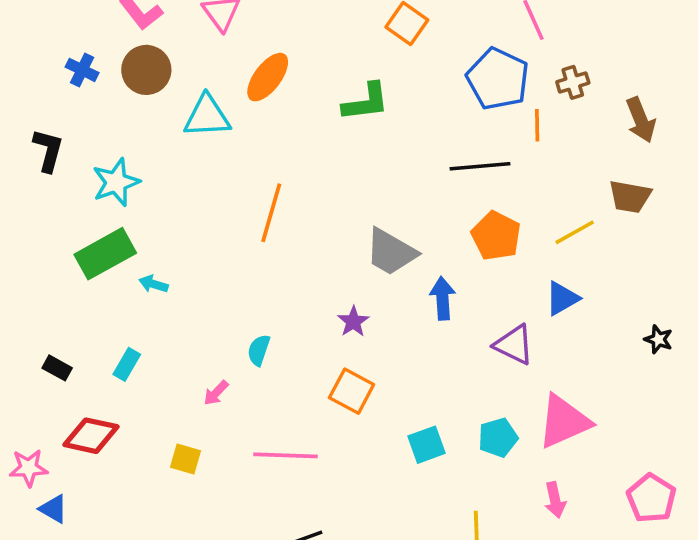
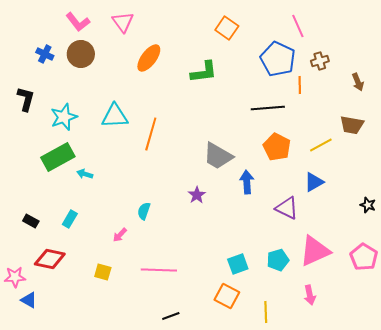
cyan triangle: (207, 116) -> (115, 116), moved
brown arrow: (641, 120) -> (358, 82), size x0.7
orange square: (352, 391) -> (227, 296), moved
pink pentagon: (651, 498) -> (364, 257), moved

